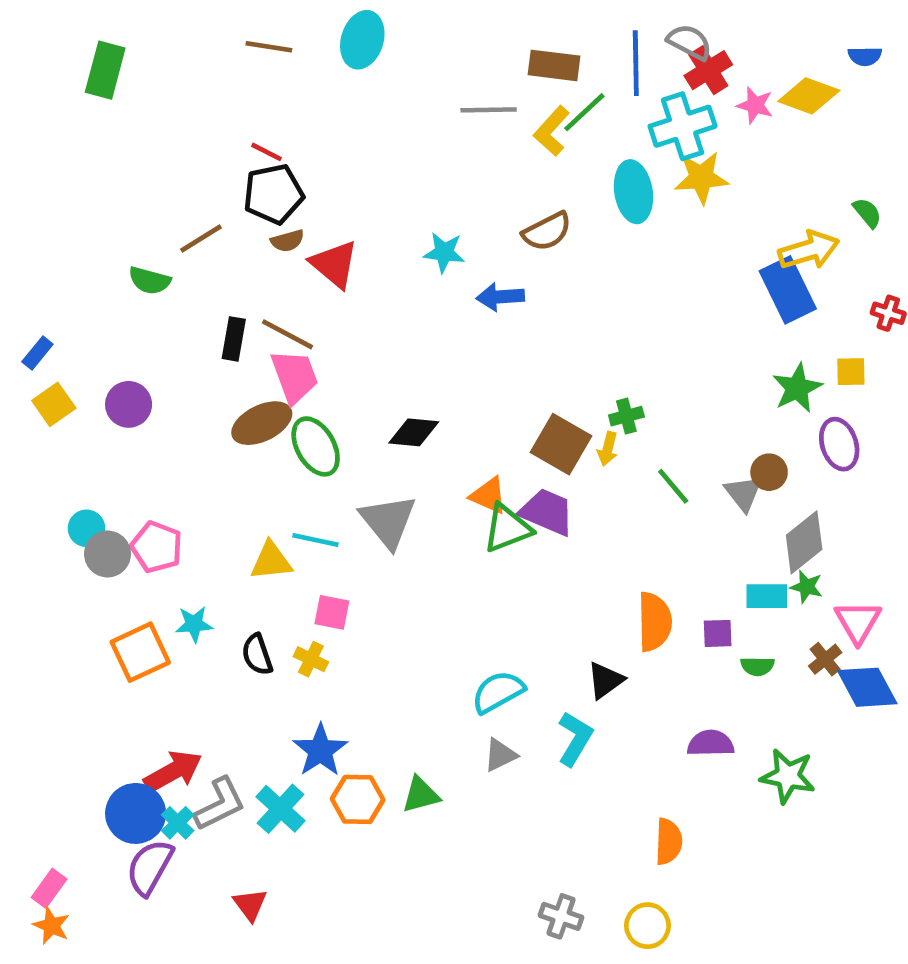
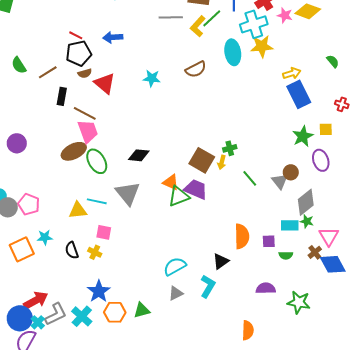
yellow arrow: (809, 250) -> (292, 73), moved, size x0.7
green semicircle: (150, 281) -> (19, 65), moved, turned 42
blue arrow: (500, 297) -> (113, 37), moved
black rectangle: (234, 339) -> (62, 96), moved

